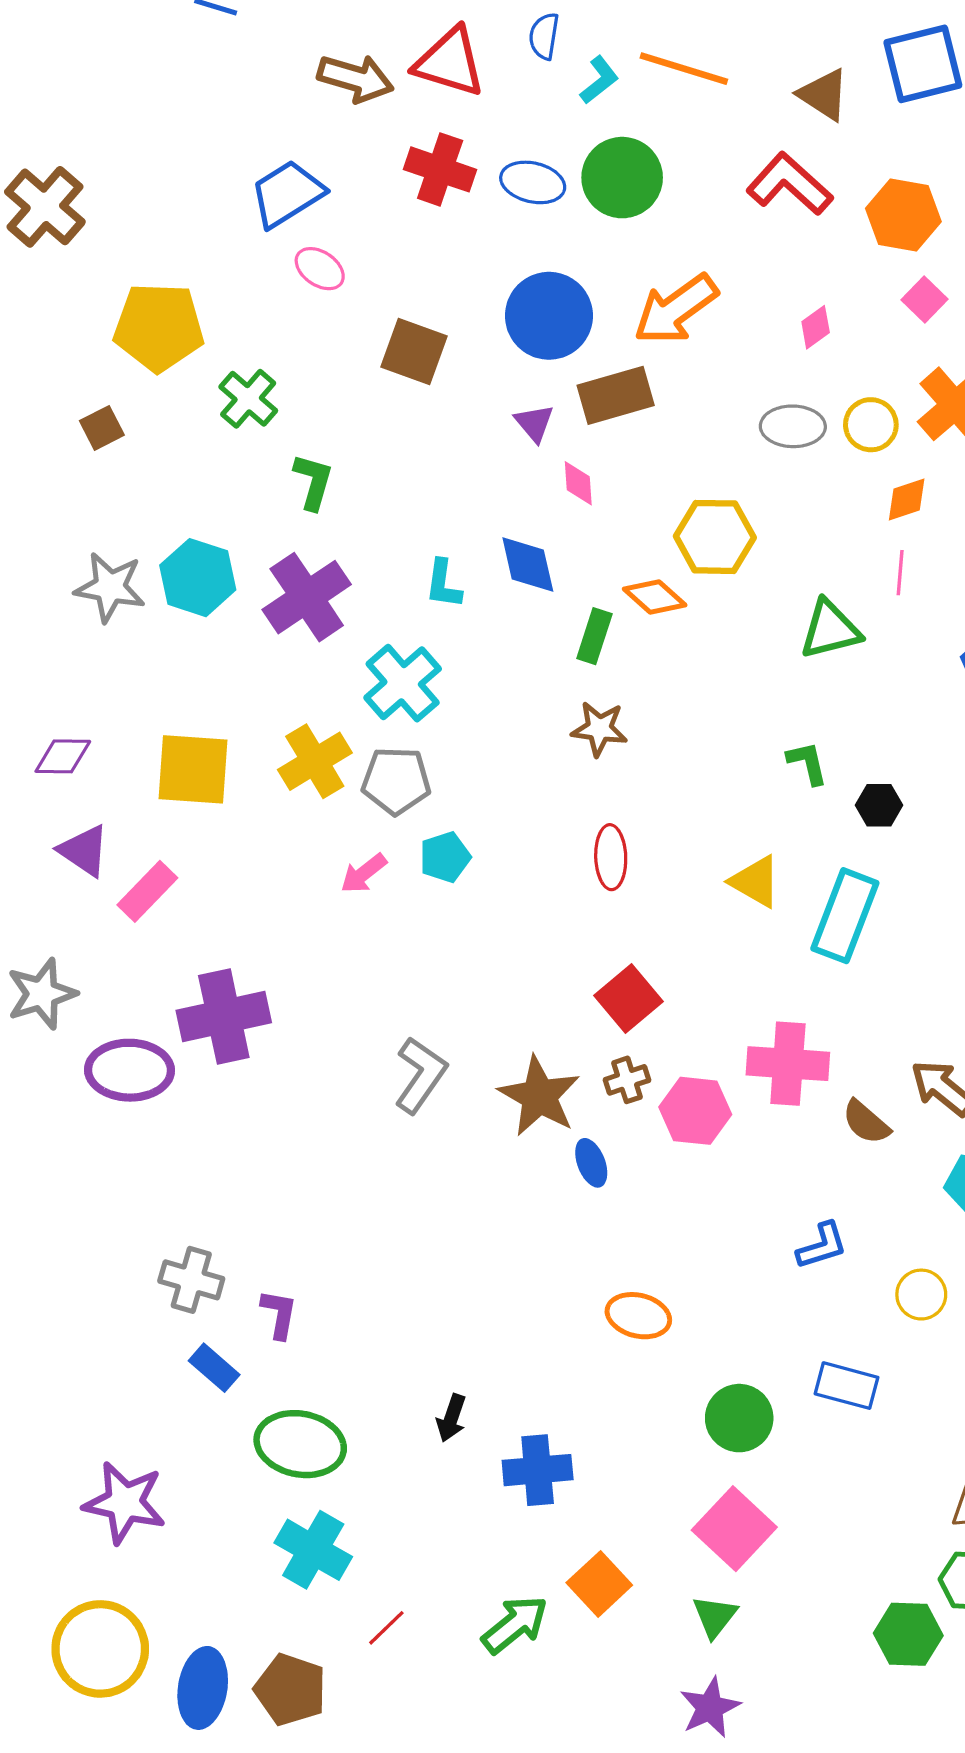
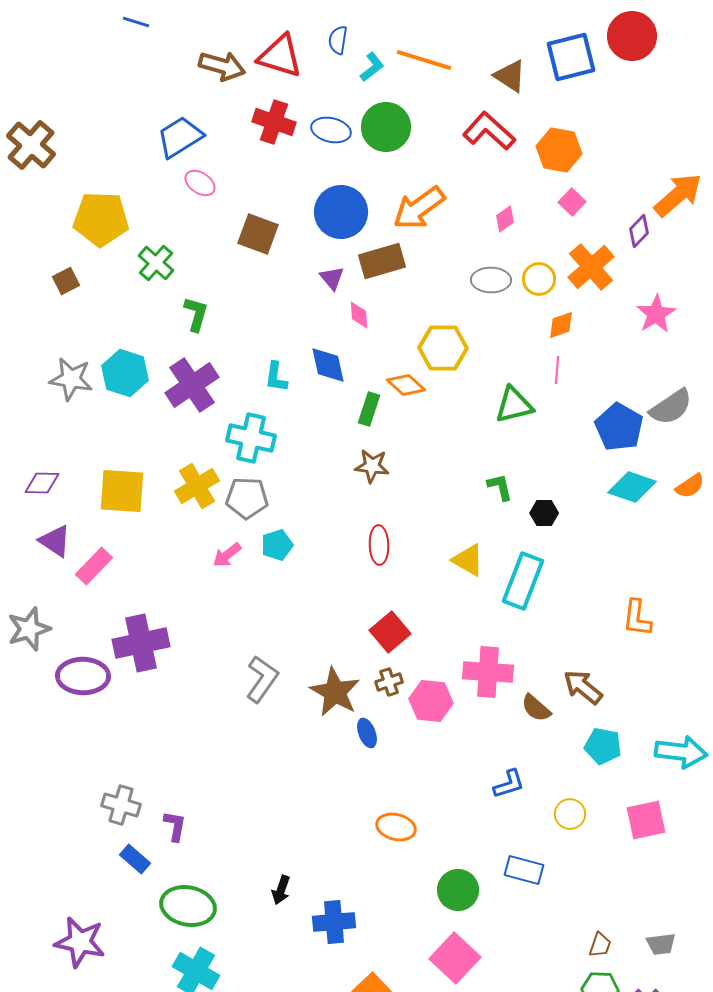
cyan cross: (403, 683) -> (251, 438), turned -36

